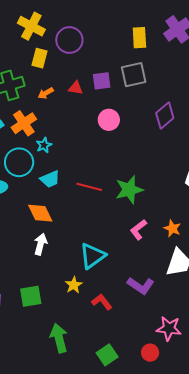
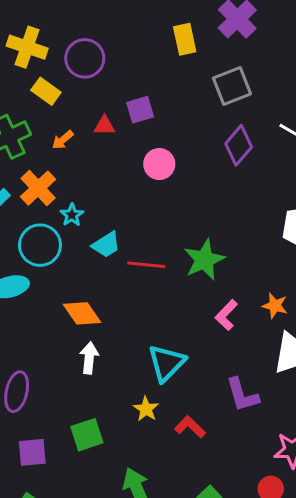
yellow rectangle: (40, 58) -> (46, 91), turned -60
gray square: (134, 75) -> (232, 86), moved
cyan trapezoid: (50, 179) -> (106, 245), moved
purple L-shape: (141, 286) -> (242, 395), turned 48

